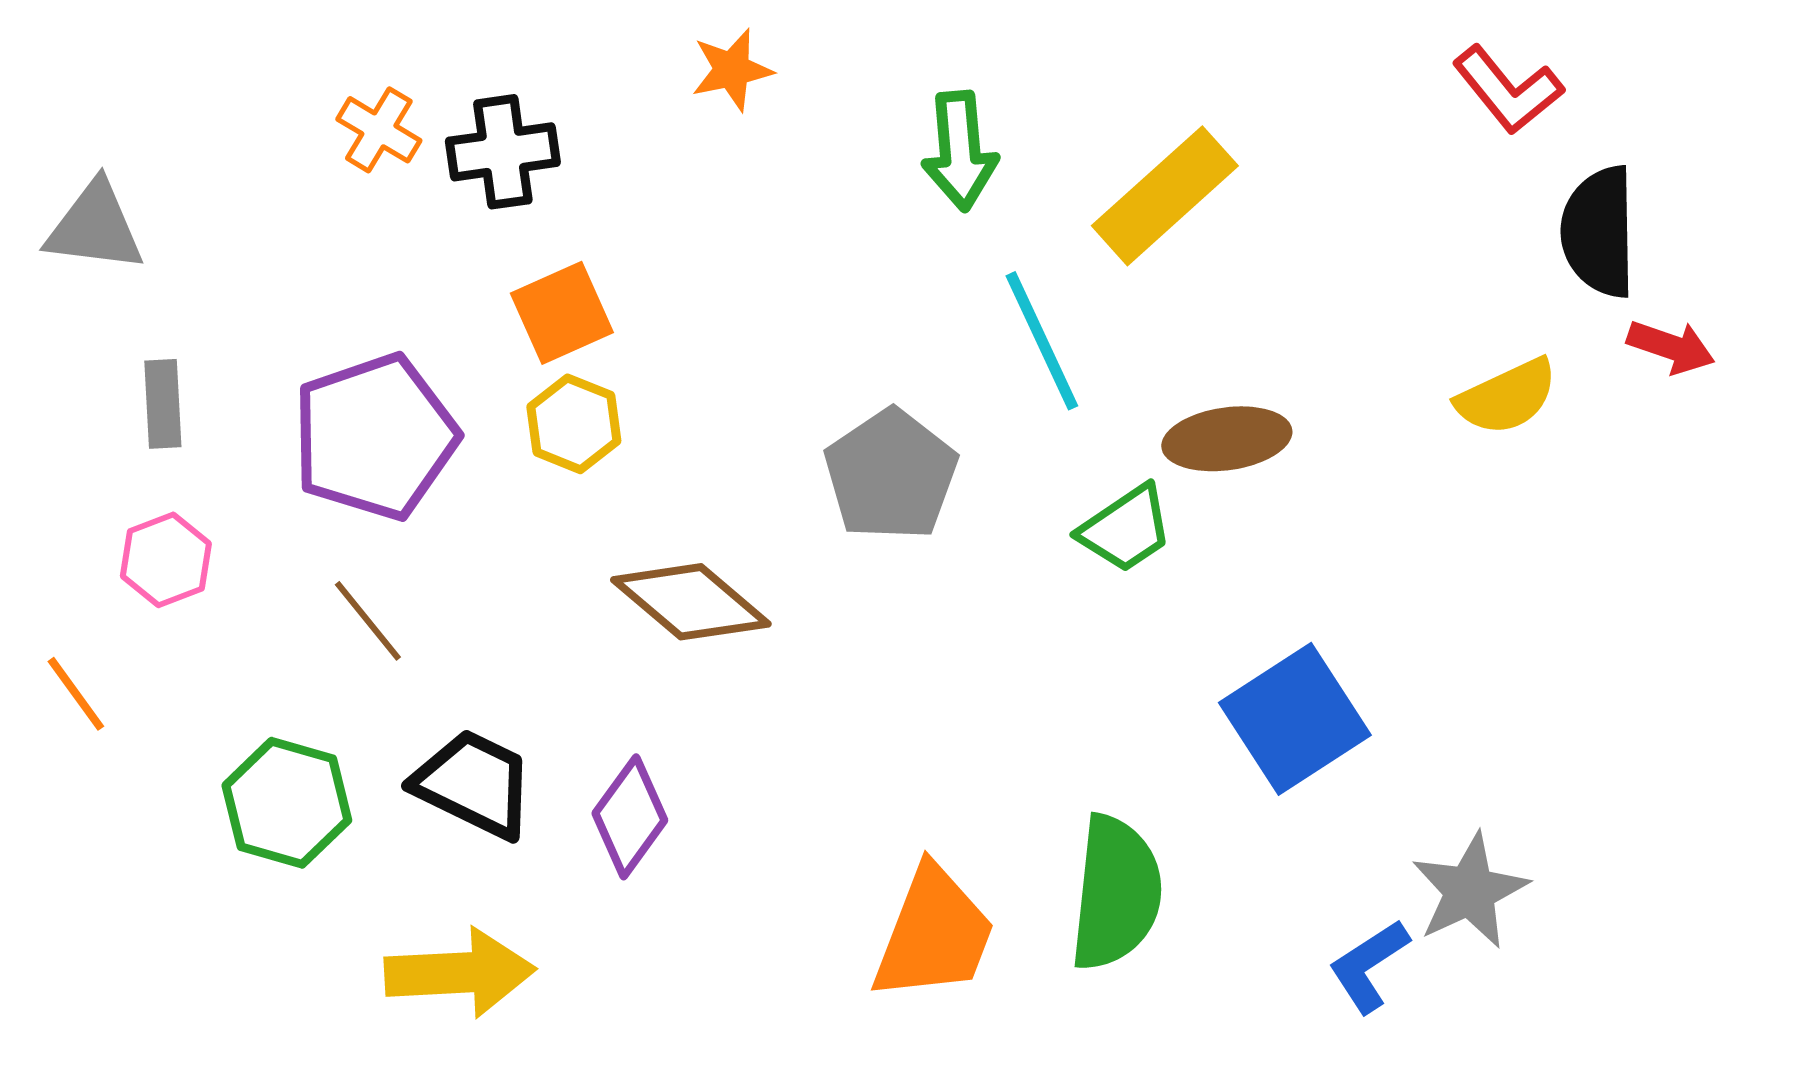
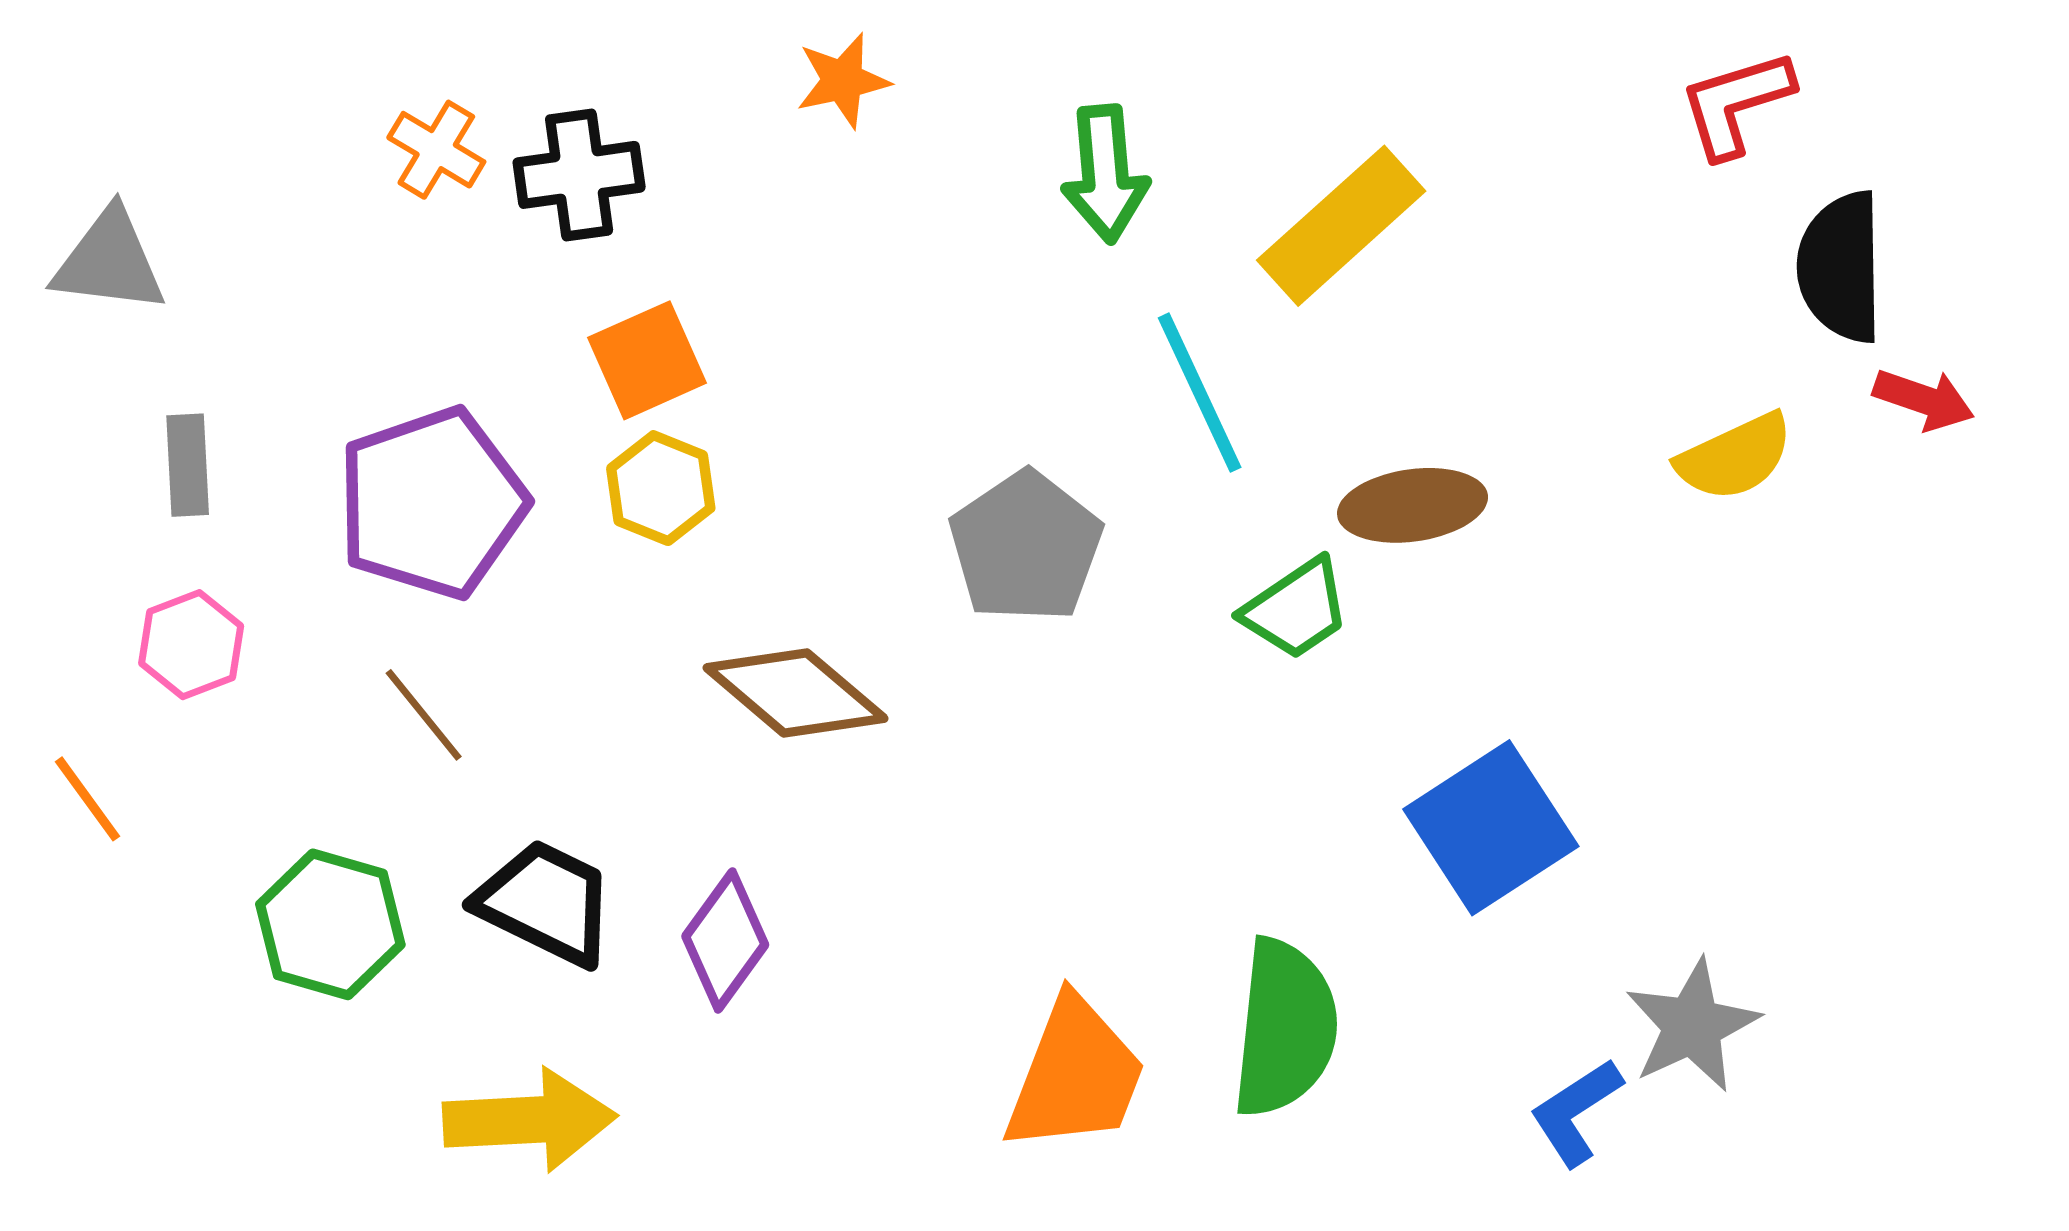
red L-shape: (1508, 90) -> (1736, 104), turned 112

